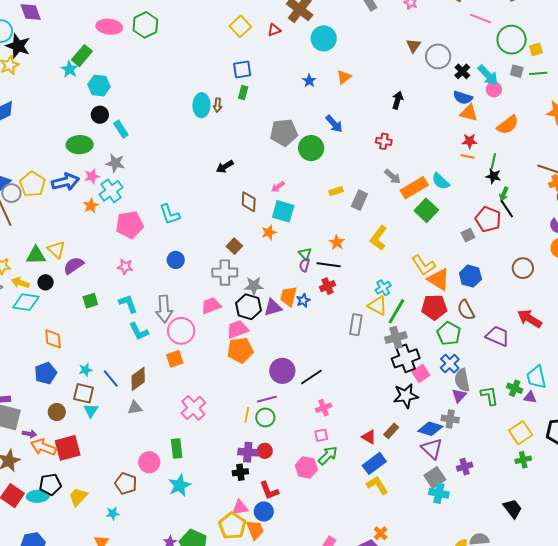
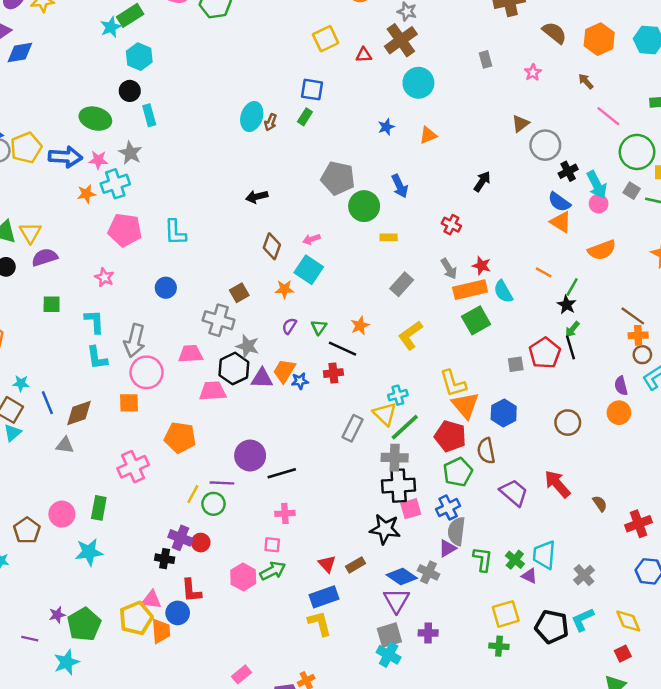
red star: (470, 141) -> (482, 266), moved
yellow rectangle: (336, 191) -> (389, 237), moved
purple semicircle: (304, 265) -> (289, 326), moved
orange pentagon: (240, 350) -> (180, 437), moved

